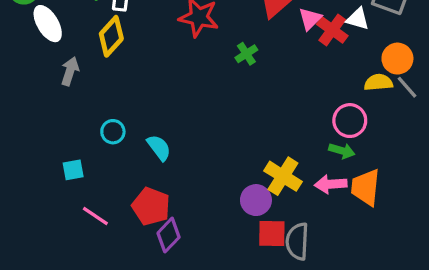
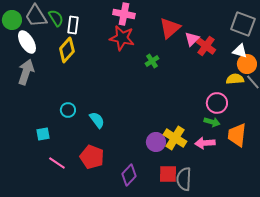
white triangle: (358, 19) -> (240, 51), moved
gray arrow: (70, 71) -> (26, 72), moved, size x1.4
orange trapezoid: (366, 187) -> (237, 135), moved
purple circle: (256, 200) -> (156, 142), moved
purple diamond: (169, 235) -> (129, 175), moved

